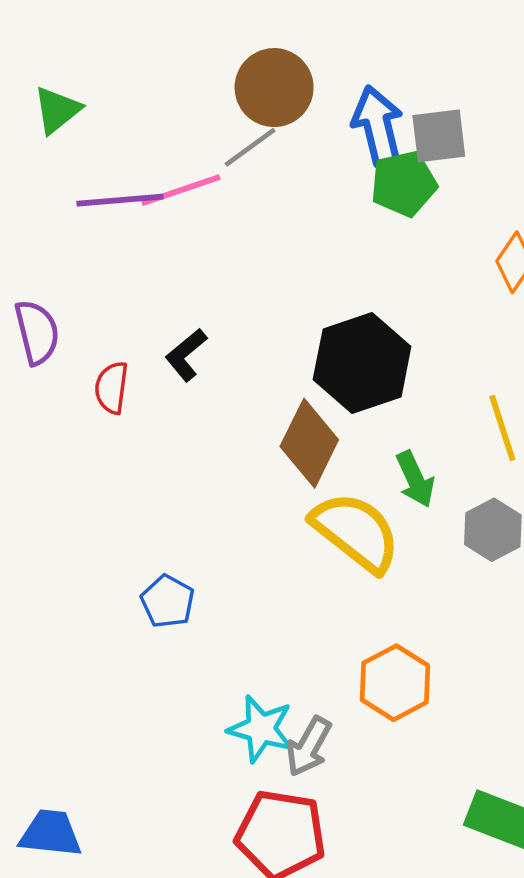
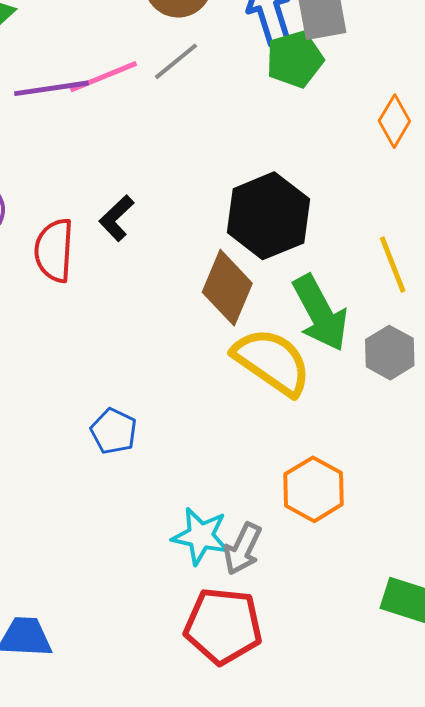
gray line: (250, 147) -> (176, 61), moved
red semicircle: (112, 388) -> (54, 250), size x1.4
green arrow: (415, 479) -> (320, 313), size x1.6

